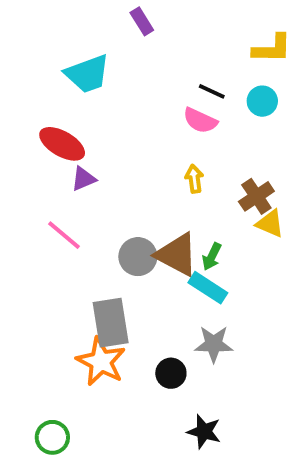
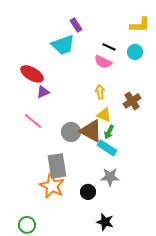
purple rectangle: (142, 21) -> (76, 25), moved
cyan trapezoid: (87, 74) -> (63, 45), moved
yellow triangle: (270, 224) -> (104, 115), moved

